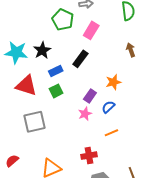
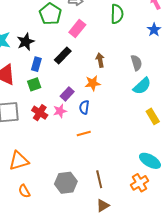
brown arrow: (131, 50) -> (100, 60), moved
blue rectangle: (56, 71) -> (36, 64), turned -56
blue semicircle: (108, 107) -> (84, 107), turned -48
red cross: (89, 156) -> (40, 113), moved, turned 35

